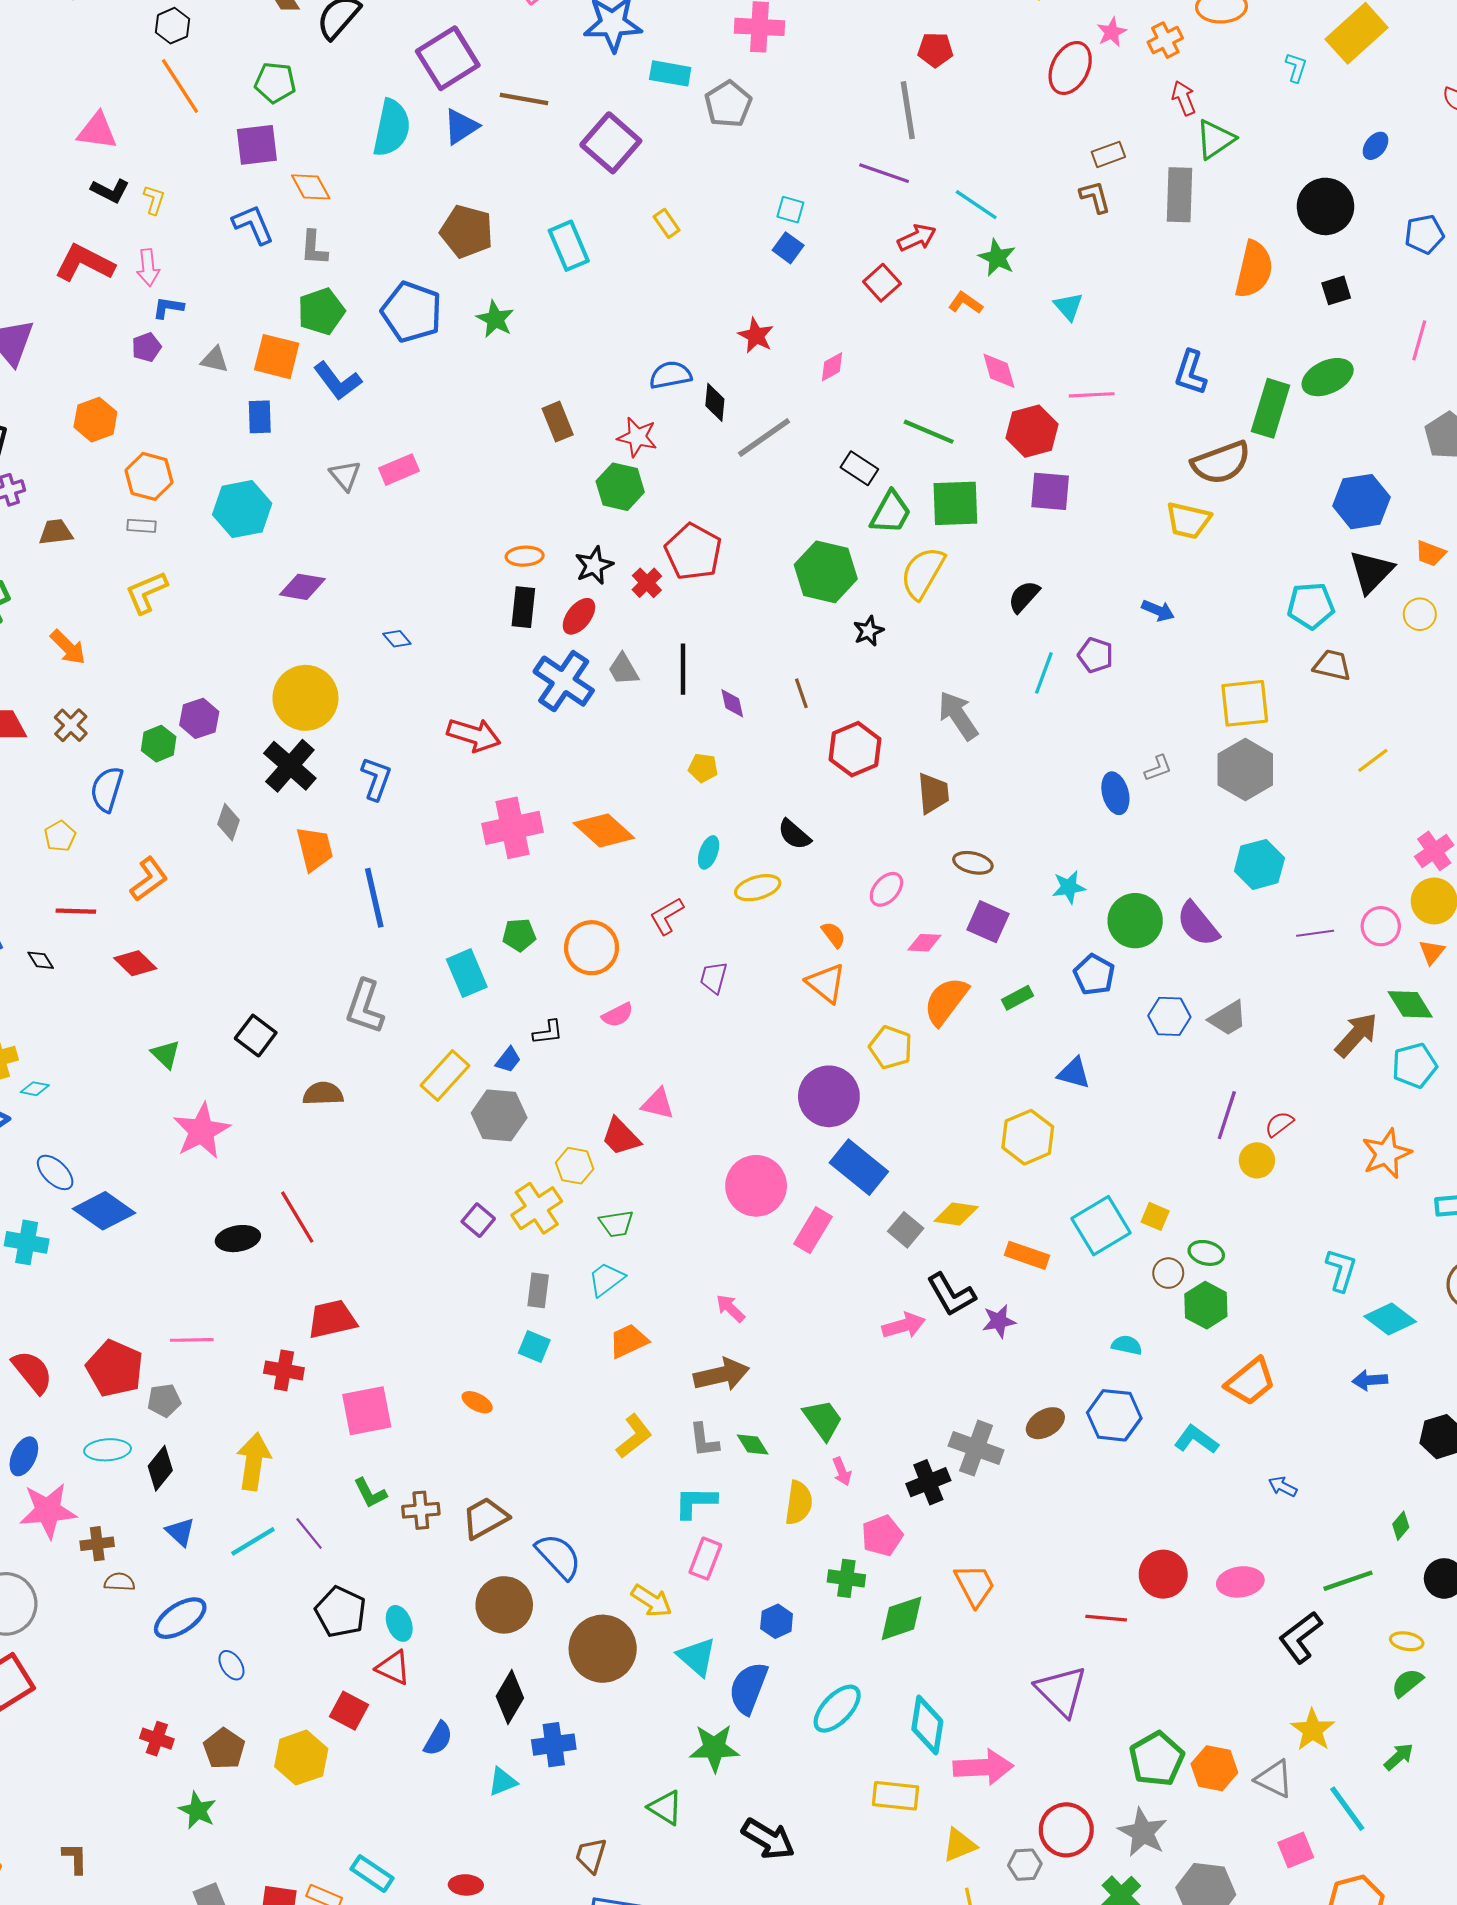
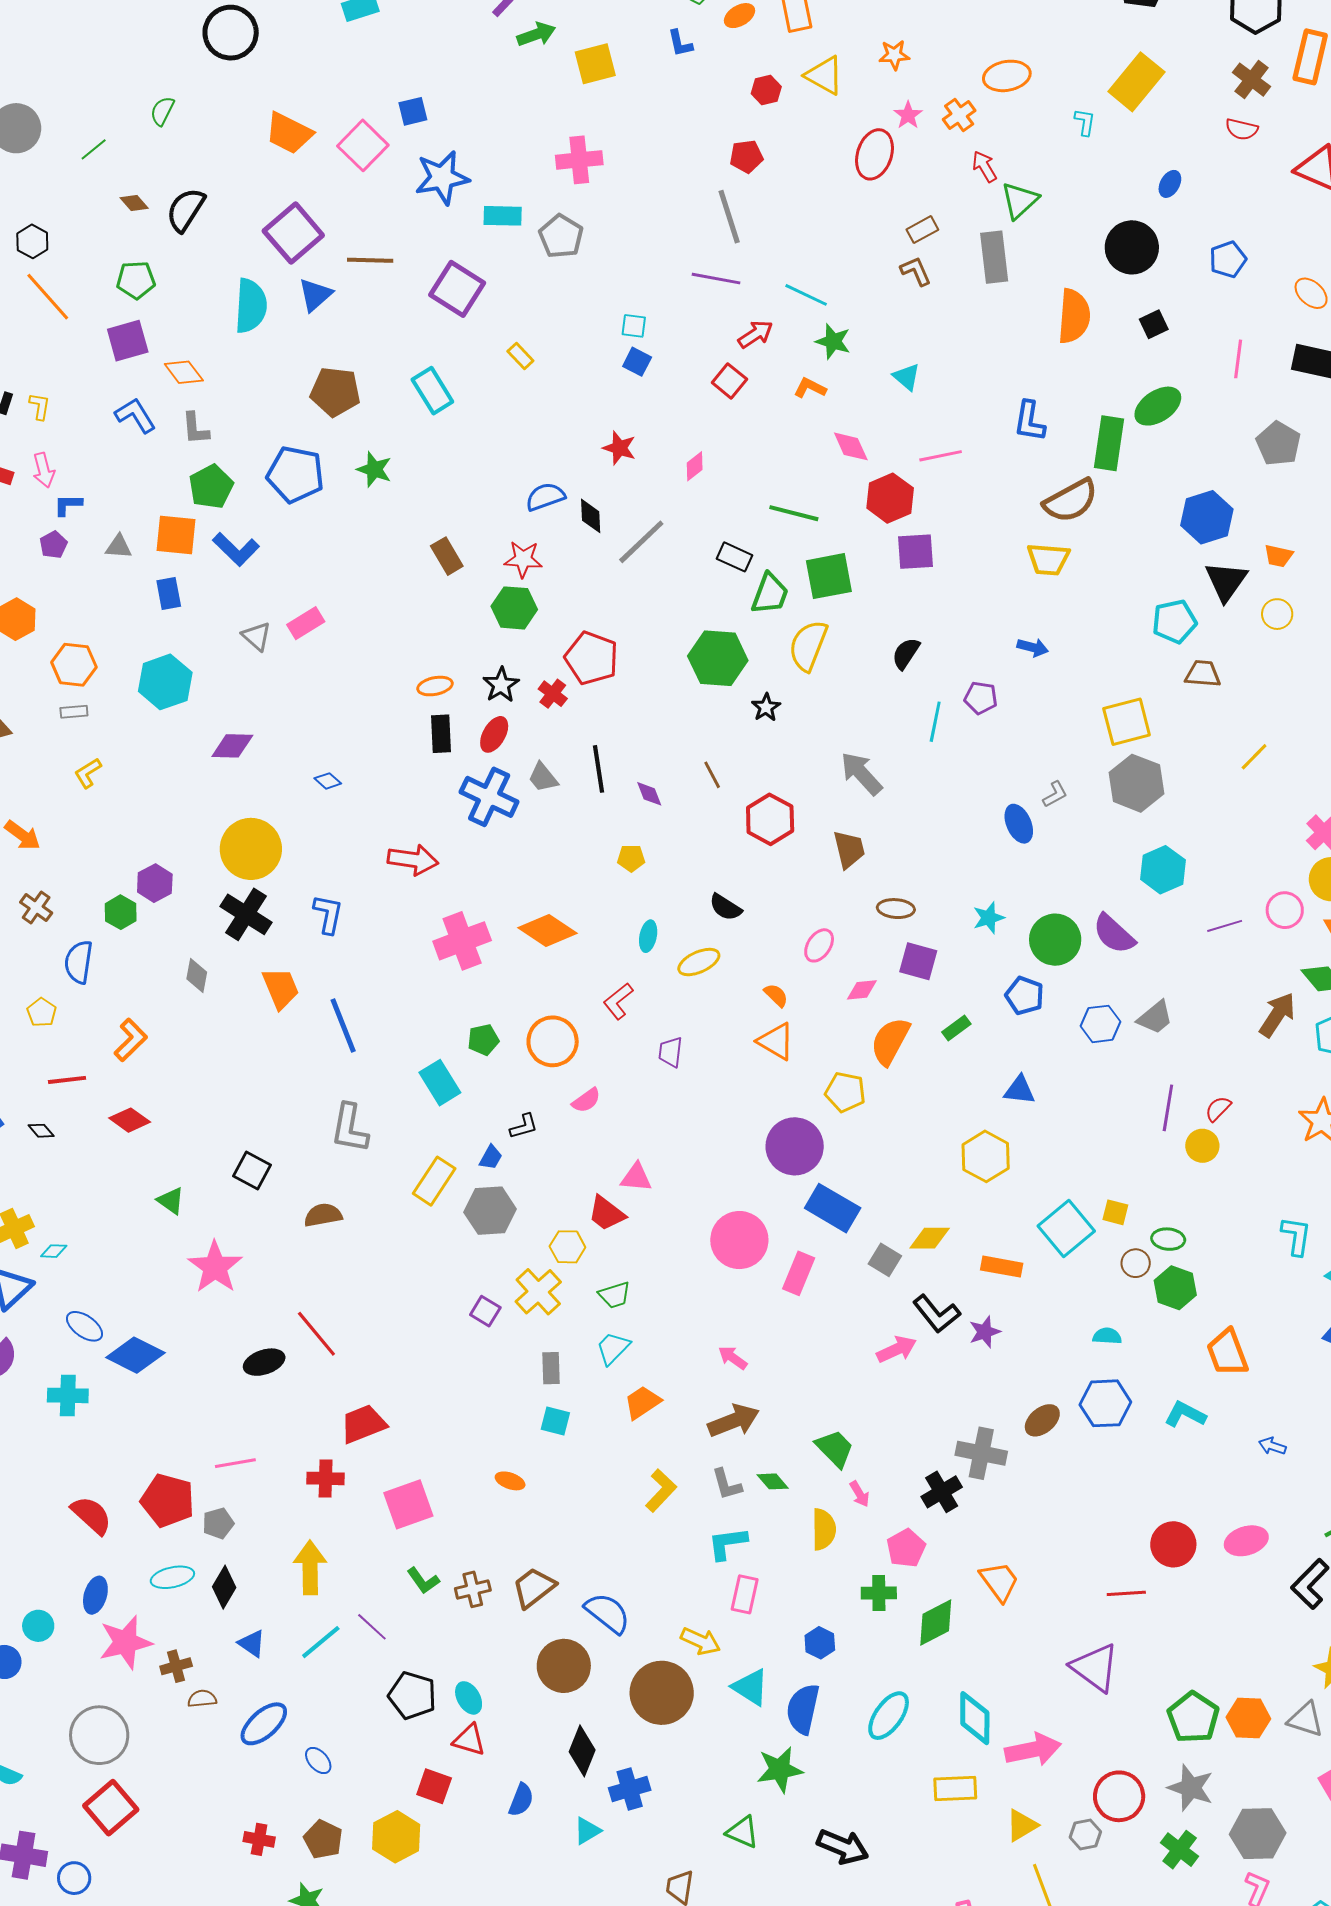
yellow L-shape: (146, 592) -> (88, 773), size x0.7
orange trapezoid: (1250, 1381) -> (1227, 1353), turned 117

